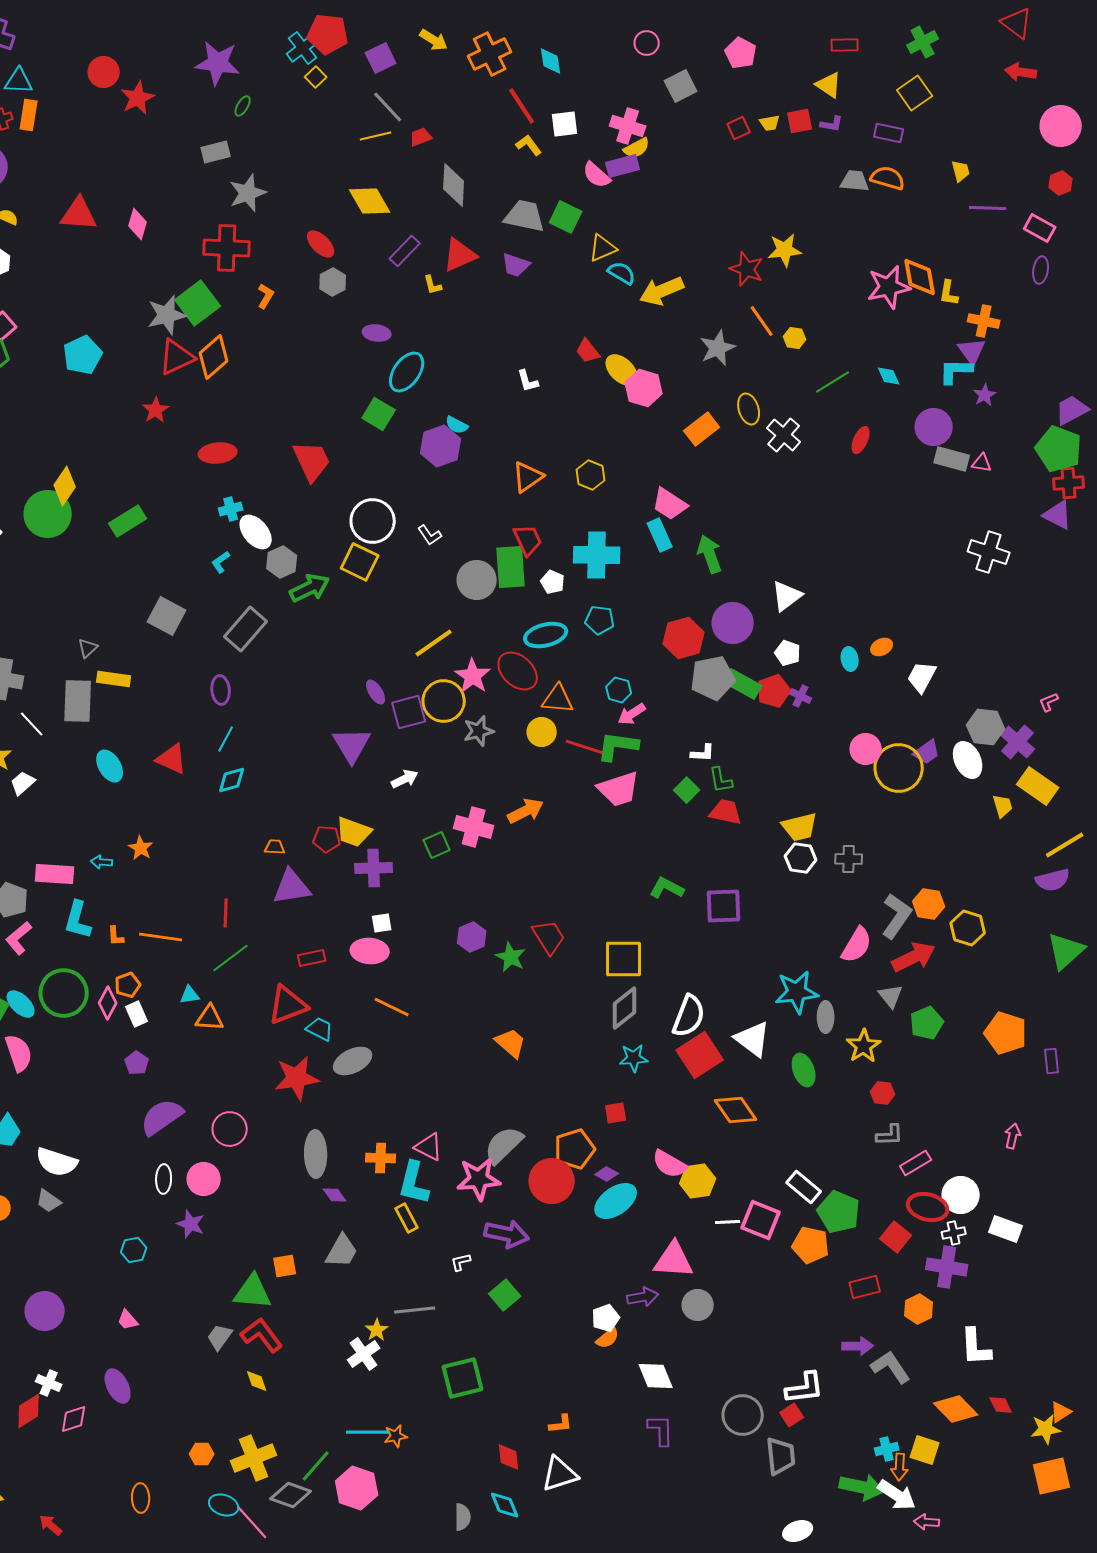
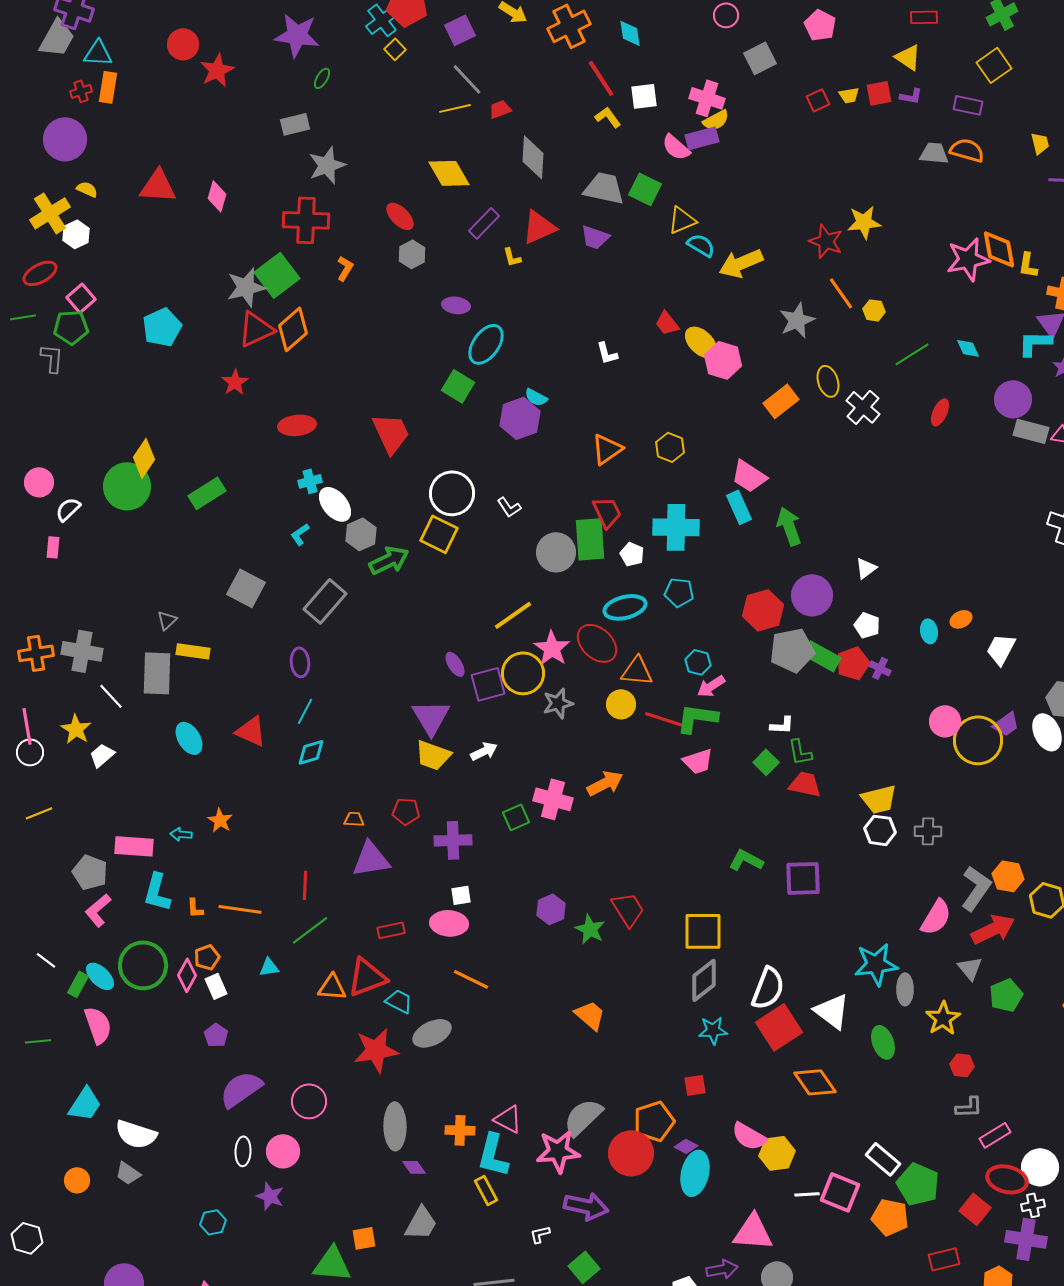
white triangle: (787, 596) -> (866, 568), size x0.7
pink trapezoid: (619, 789) -> (698, 761), size x0.7
yellow trapezoid: (354, 832) -> (433, 755), moved
orange triangle: (210, 1018) -> (332, 987), moved
cyan ellipse: (616, 1201) -> (695, 1173), turned -42

